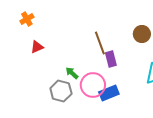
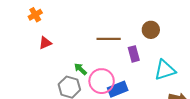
brown line: (100, 43) -> (109, 39), turned -70
purple rectangle: (111, 59) -> (134, 54), moved

